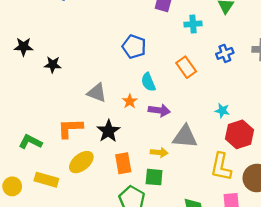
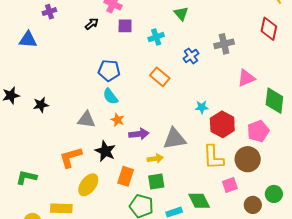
cyan semicircle: (148, 82) -> (110, 96), moved
purple arrow: (159, 110) -> (139, 134), moved
green L-shape: (30, 142) -> (26, 177), moved
orange rectangle: (123, 163) -> (126, 176), turned 42

